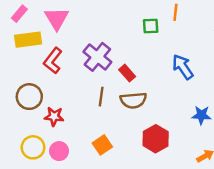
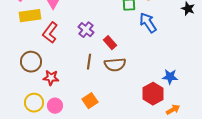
purple cross: (97, 57) -> (86, 30), size x0.7
blue arrow: (183, 67) -> (148, 23), moved
red hexagon: (156, 139) -> (153, 94), moved

